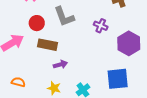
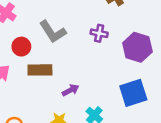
purple arrow: (60, 64) -> (71, 90), moved

